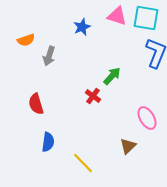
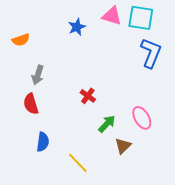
gray arrow: (49, 56) -> (38, 75), moved
green arrow: (112, 76) -> (107, 124), moved

